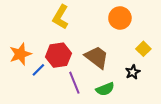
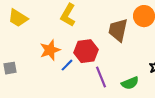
yellow L-shape: (61, 17) -> (68, 15), moved
brown trapezoid: (97, 57) -> (118, 30), moved, turned -115

